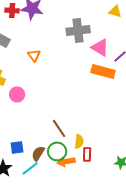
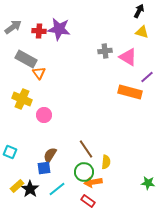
gray cross: (78, 30) -> (105, 51), size x0.6
pink triangle: (100, 47) -> (128, 57), moved
orange triangle: (34, 55) -> (39, 73), moved
brown semicircle: (38, 153) -> (50, 155), moved
red rectangle: (87, 154) -> (88, 201), moved, turned -56

